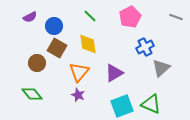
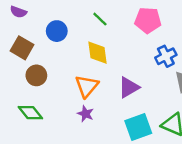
purple semicircle: (30, 17) -> (18, 12), moved, turned 48
pink pentagon: (130, 17) -> (148, 20), turned 30
brown square: (57, 48) -> (22, 48), moved

